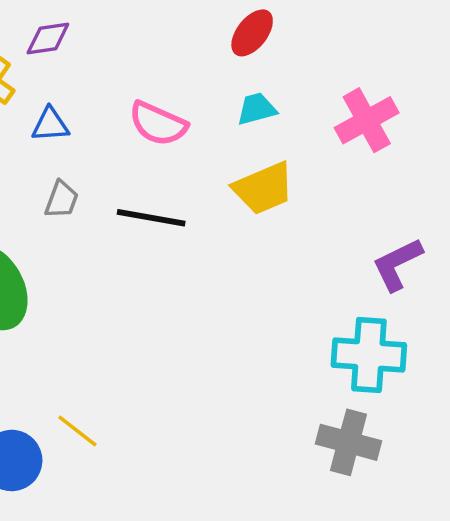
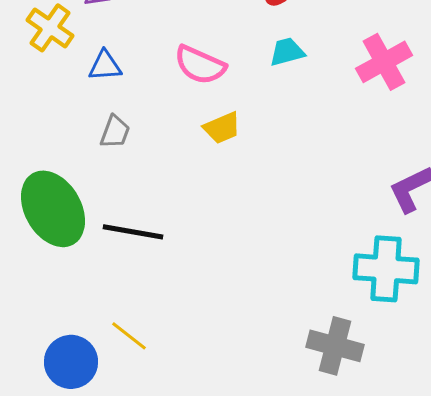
yellow trapezoid: (263, 188) -> (222, 128), moved, size x0.7
black line: (151, 218) -> (133, 232), moved
gray cross: (349, 442) -> (335, 346), moved

